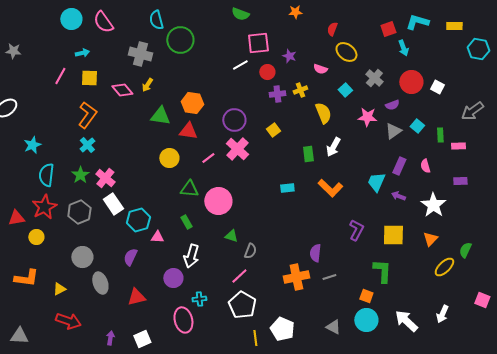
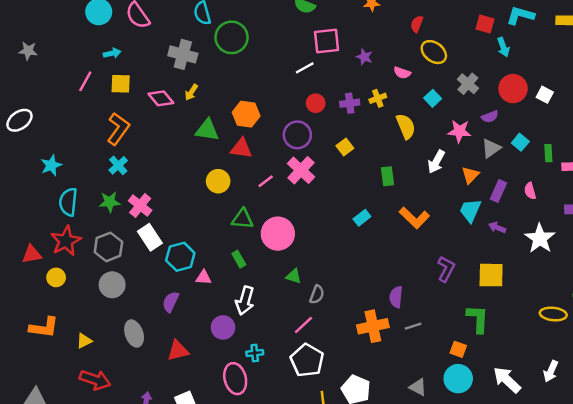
red square: (388, 29) -> (485, 24), turned 35
red circle: (267, 72) -> (316, 103), moved
white arrow: (333, 147) -> (436, 162), moved
green star: (80, 175) -> (110, 202), turned 30
cyan rectangle: (287, 188) -> (362, 218), turned -32
orange triangle: (430, 239) -> (470, 175), moved
gray circle: (82, 257) -> (112, 285), moved
yellow ellipse: (444, 267) -> (553, 314), turned 50

